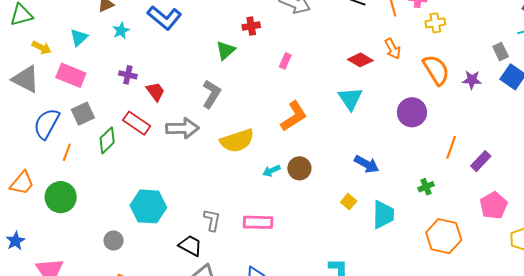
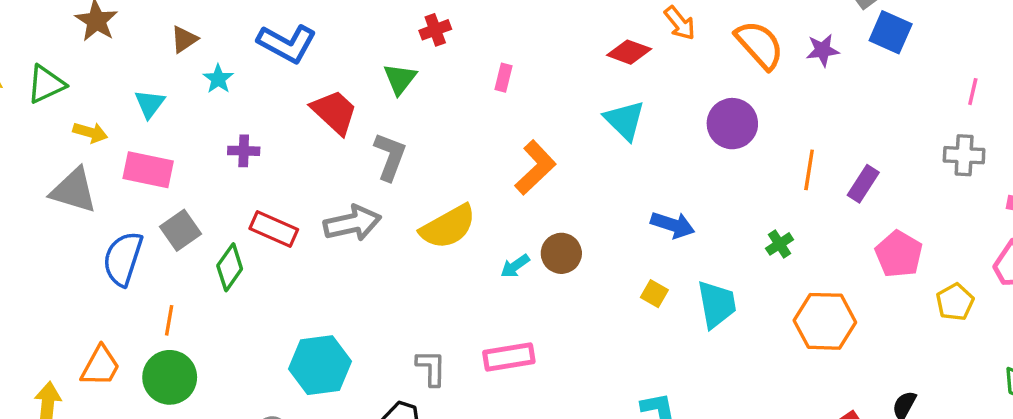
red trapezoid: (155, 92) -> (334, 112), moved, size x1.4
orange line: (67, 152) -> (169, 320), moved

